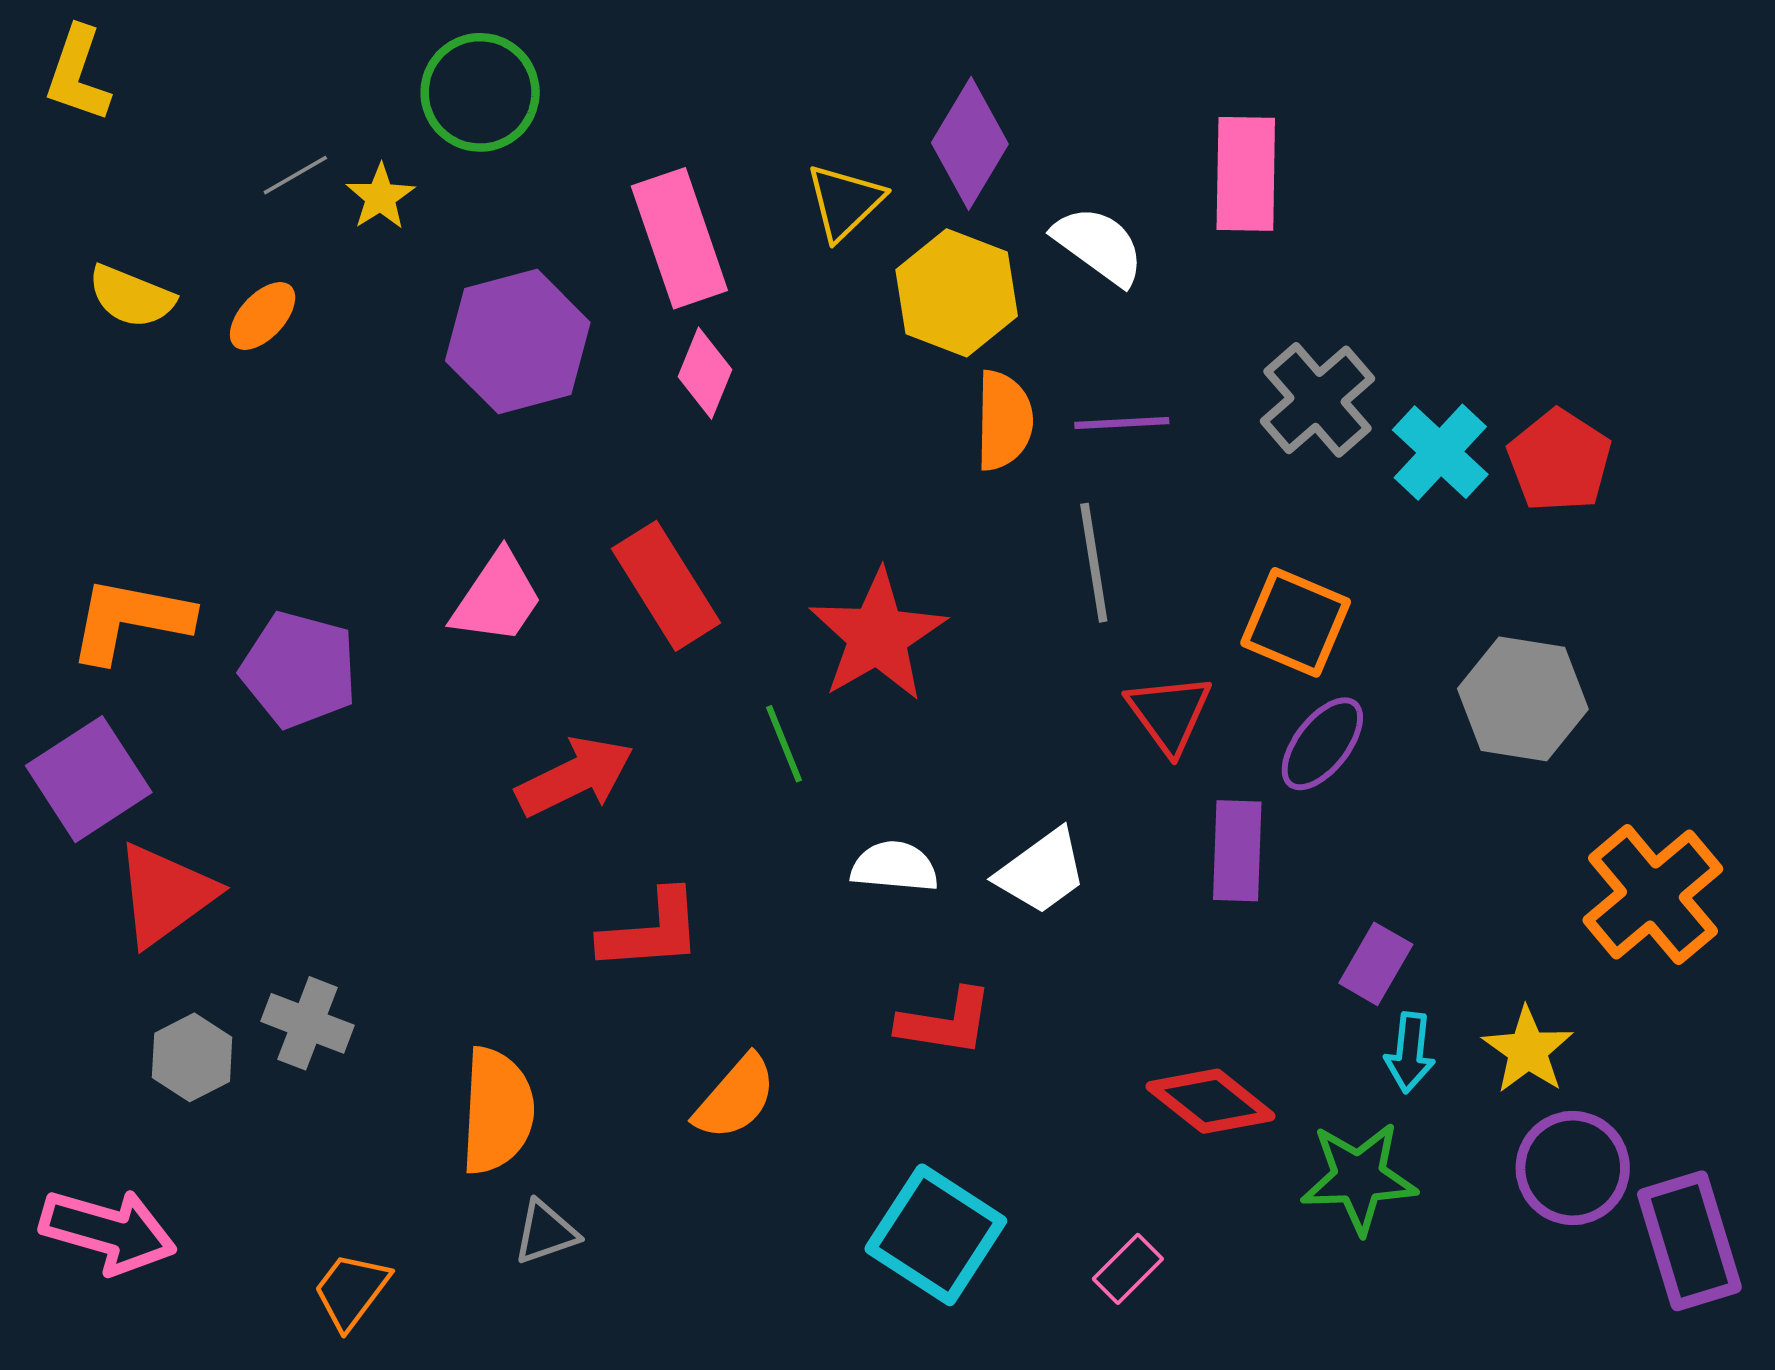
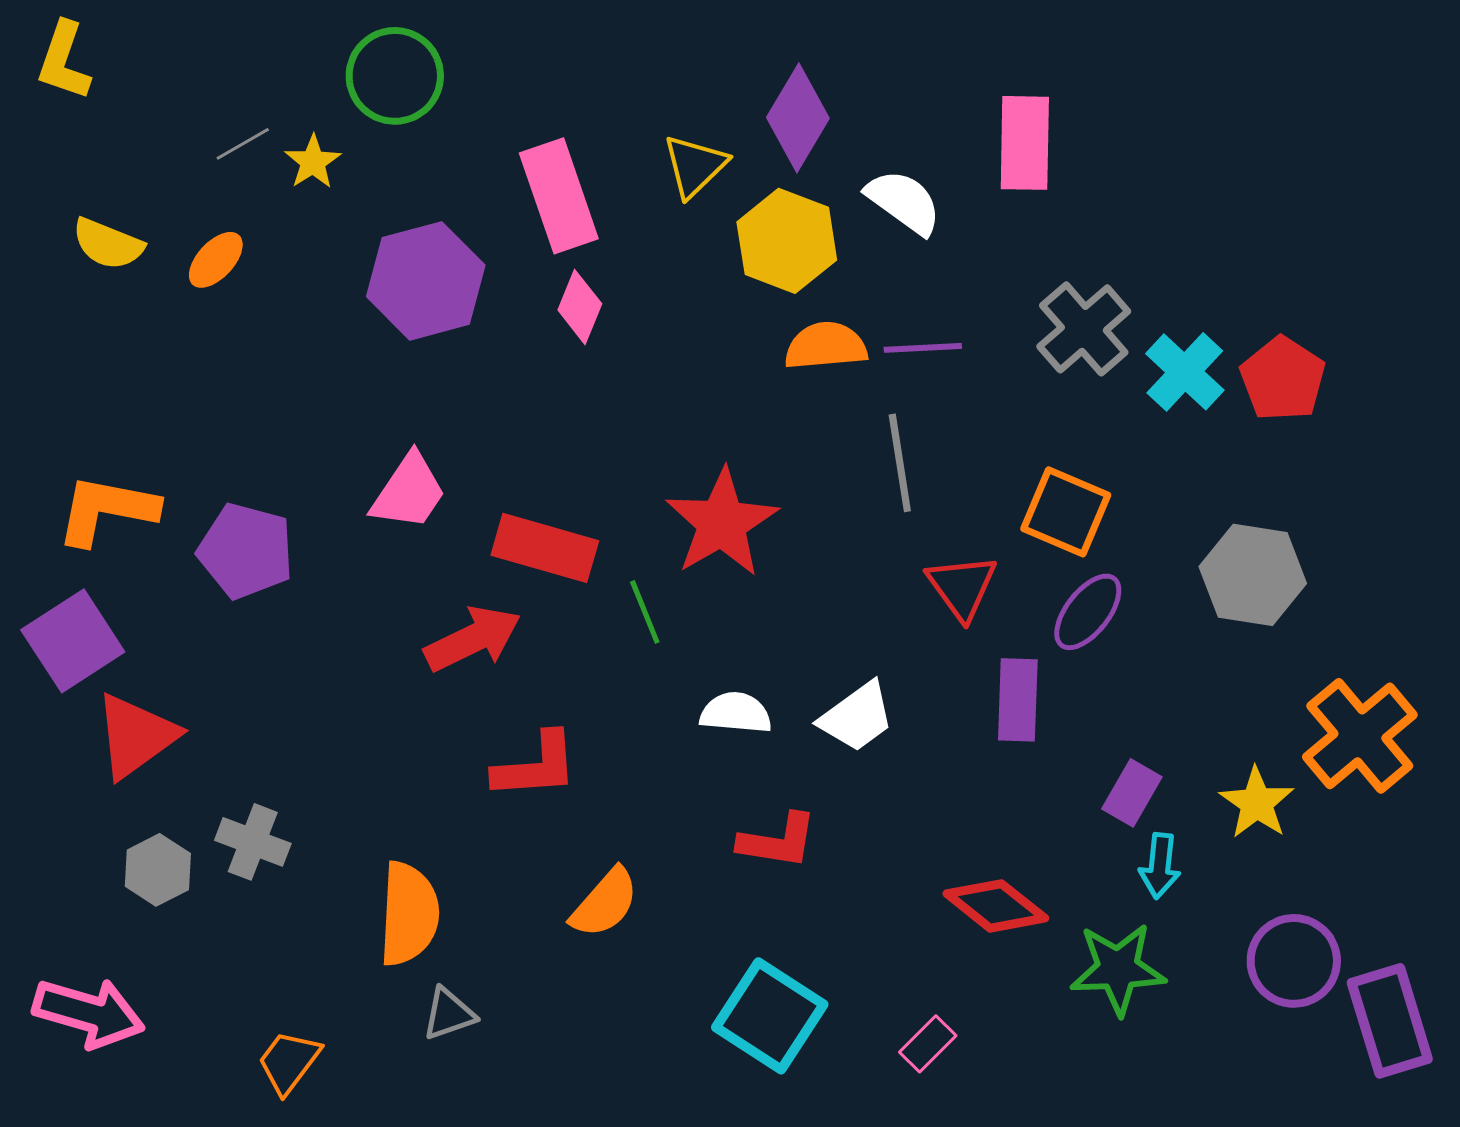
orange semicircle: (1004, 421) -> (826, 346), turned -96
red rectangle: (666, 586) -> (545, 548), moved, turned -42
yellow star: (1528, 1050) -> (1257, 803), moved

